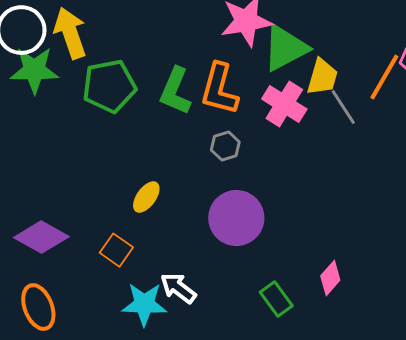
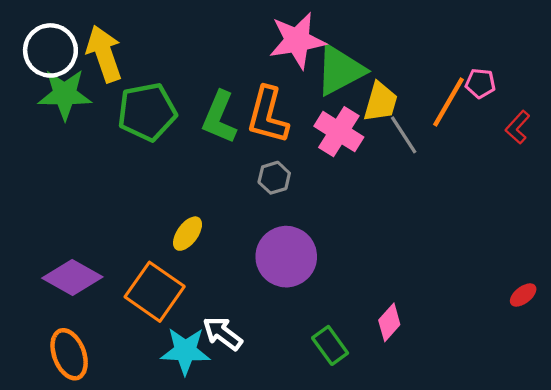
orange square: (116, 250) -> (155, 292), size x1.6

